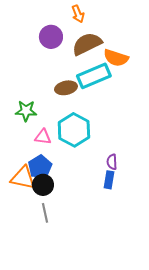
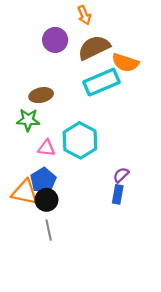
brown ellipse: (66, 88) -> (41, 95), moved
purple semicircle: (112, 162) -> (121, 175), turned 49

